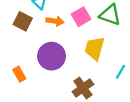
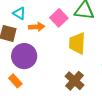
purple circle: (52, 56) -> (24, 56), moved

